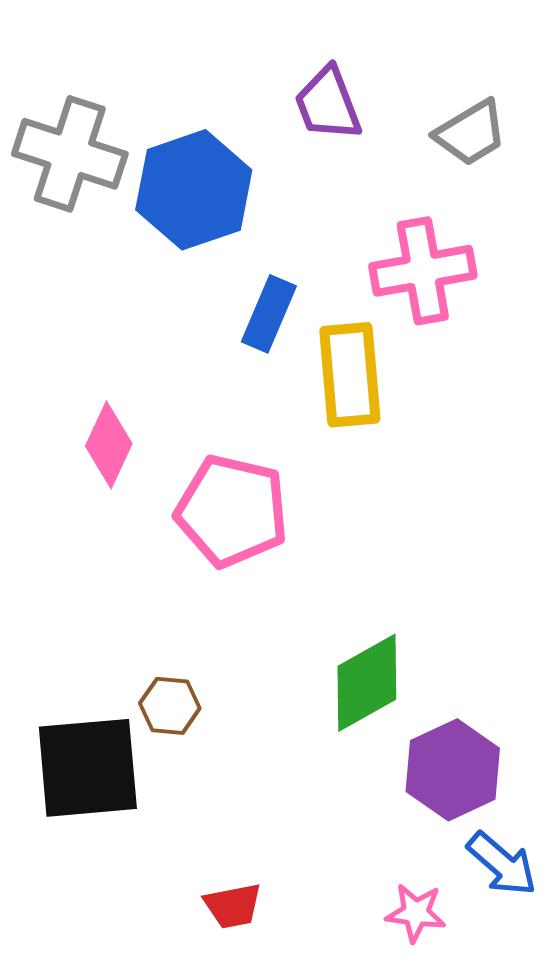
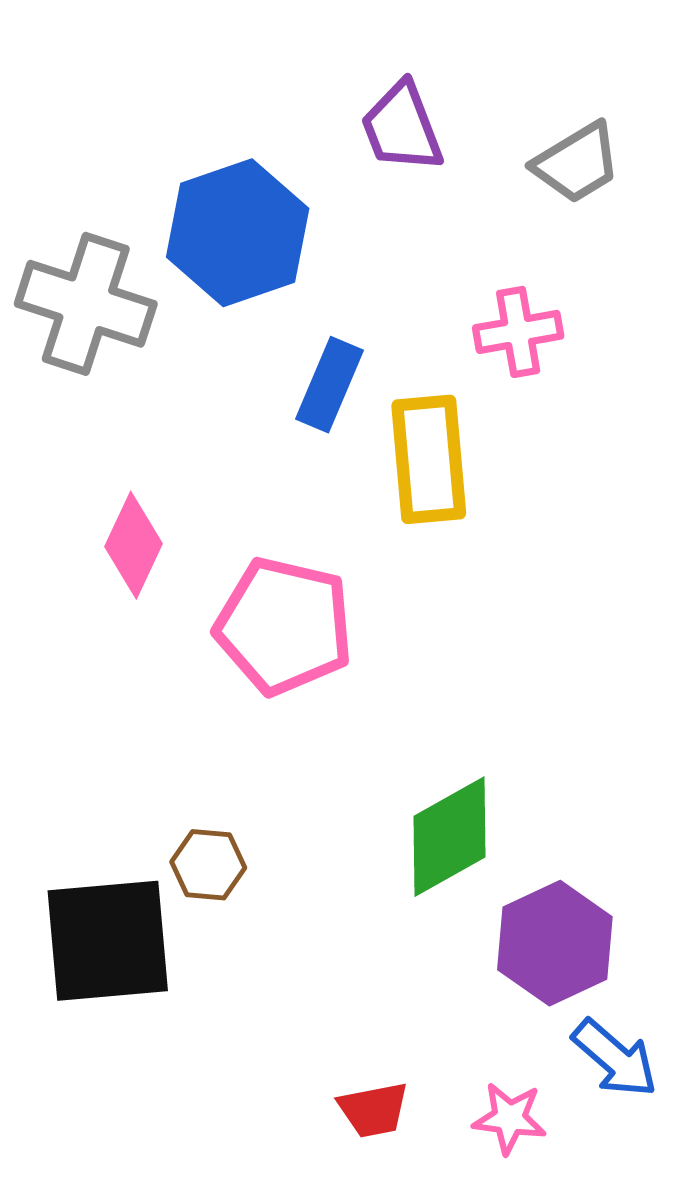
gray cross: (70, 154) -> (86, 304), moved
pink cross: (423, 271) -> (518, 332), size x0.7
red trapezoid: (233, 906) -> (374, 1110), moved

